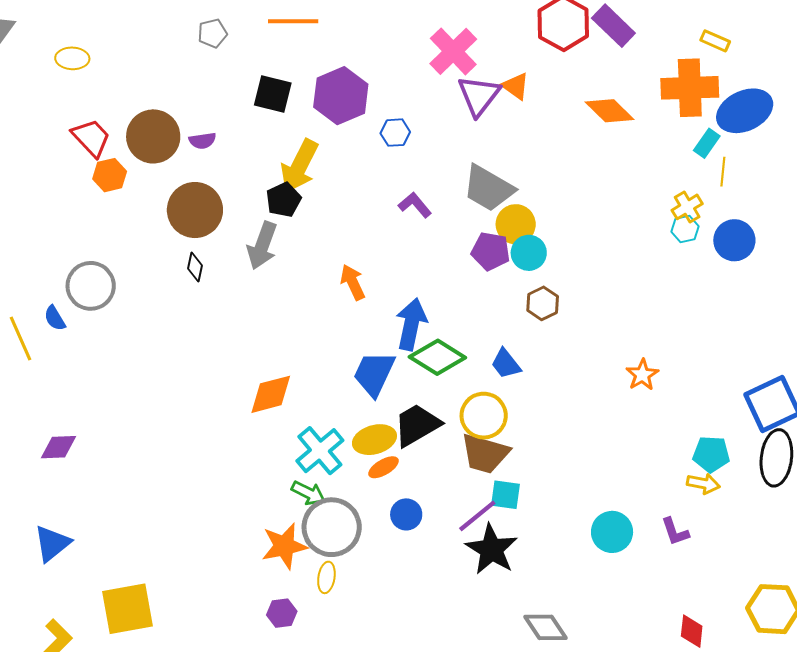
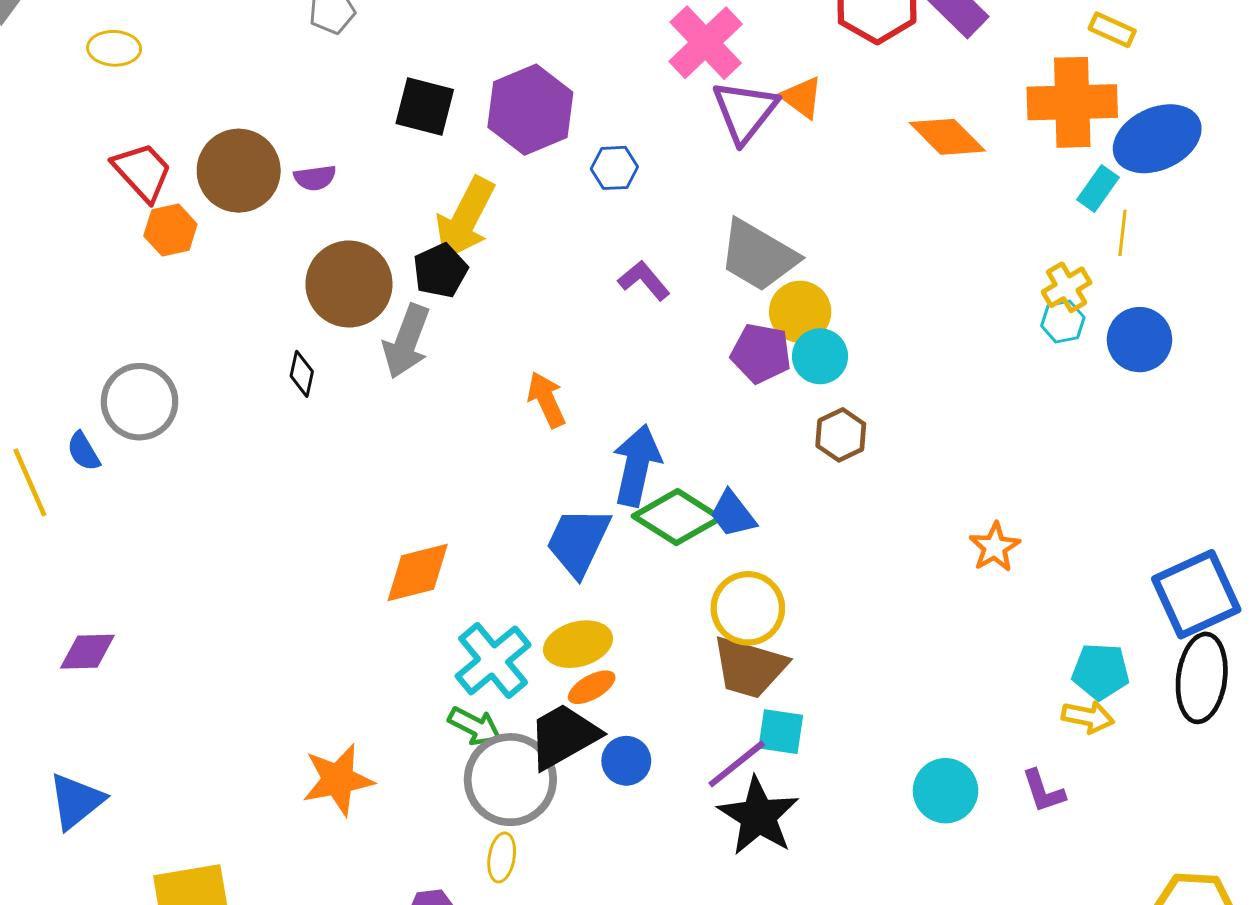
brown circle: (195, 210) -> (349, 284), moved
blue trapezoid: (506, 364) -> (733, 514), moved
black trapezoid: (417, 425) -> (564, 736), moved
orange star: (284, 546) -> (338, 780), moved

